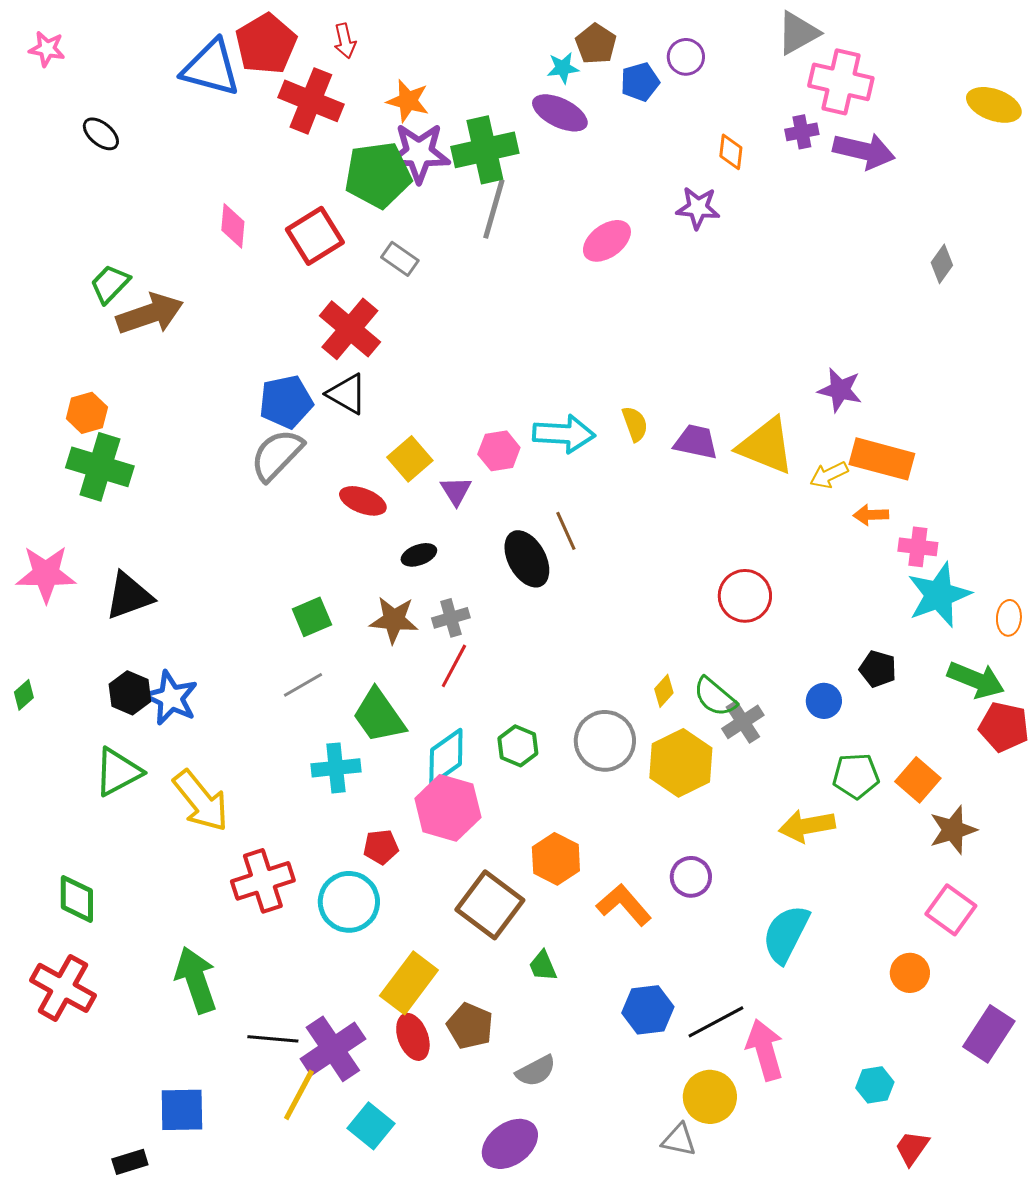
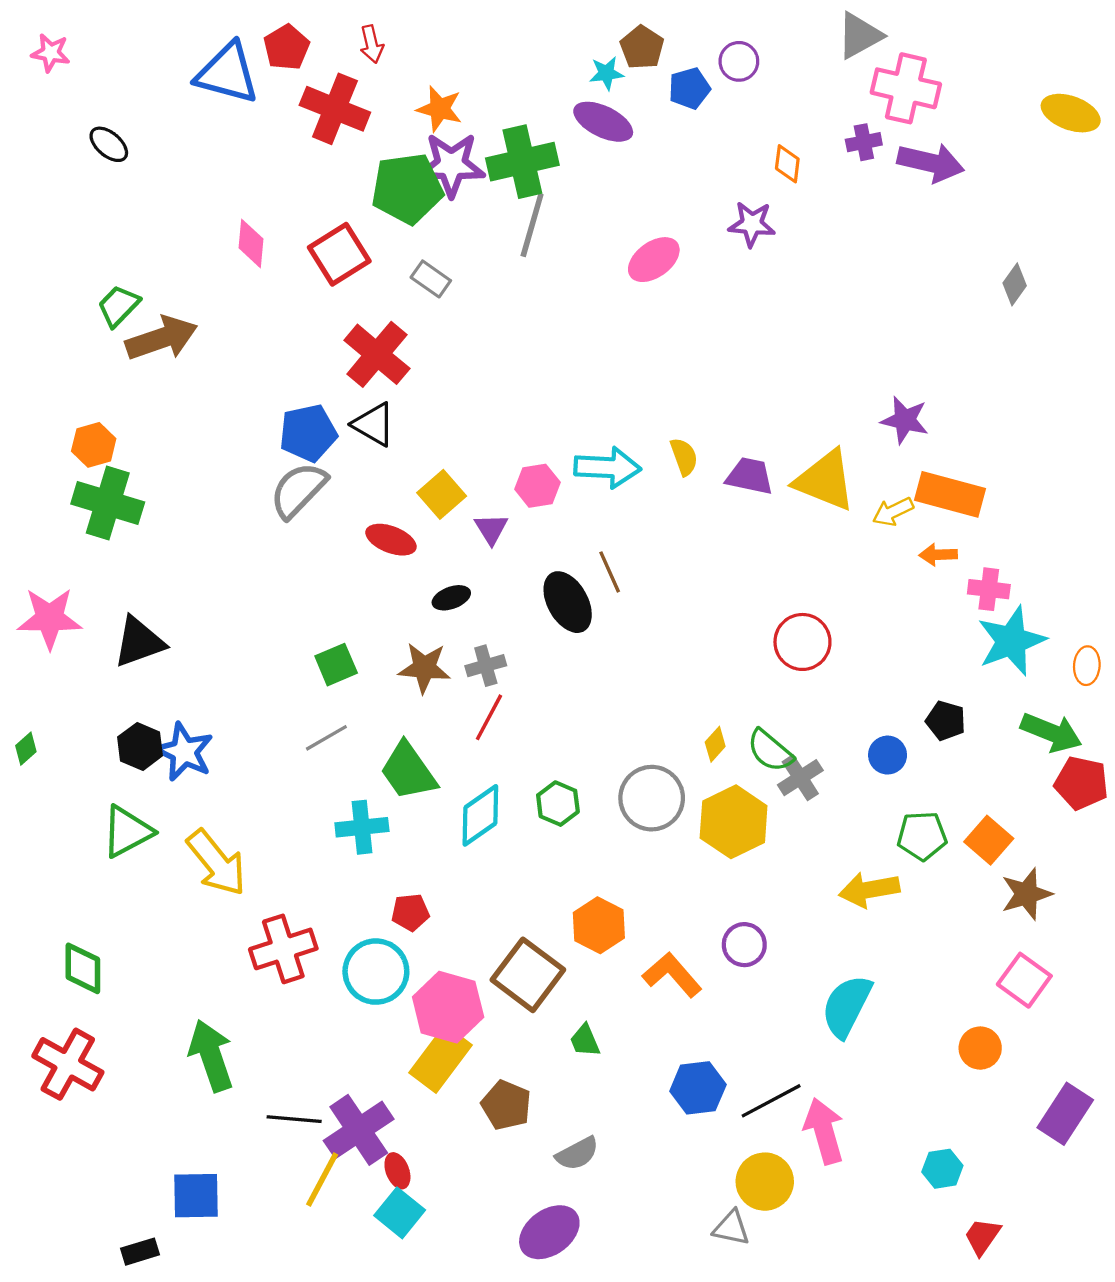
red pentagon: (266, 44) -> (287, 47), size x0.7
pink hexagon: (448, 808) -> (448, 1007), moved
red ellipse: (413, 1037) -> (397, 1171), moved, size x0.7

